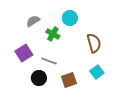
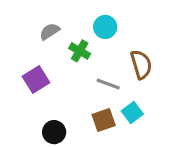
gray line: (49, 61) -> (108, 84), moved
cyan square: (97, 72) -> (132, 113), moved
black circle: (39, 78) -> (54, 132), moved

